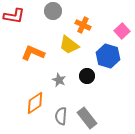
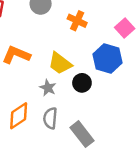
yellow trapezoid: (69, 45) -> (60, 63), moved
gray semicircle: (61, 116) -> (50, 118), moved

